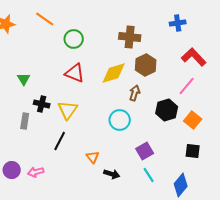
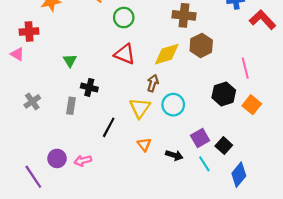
red L-shape: (194, 57) -> (262, 20), moved
pink line: (187, 86) -> (245, 68), turned -54
brown arrow: (135, 93) -> (153, 83), moved
yellow triangle: (68, 110) -> (140, 108), moved
black square: (193, 151) -> (224, 146), moved, turned 35
black arrow: (112, 174) -> (174, 155), moved

